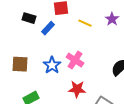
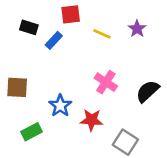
pink cross: (75, 60) -> (106, 82), moved
blue star: (52, 65) -> (60, 106), moved

